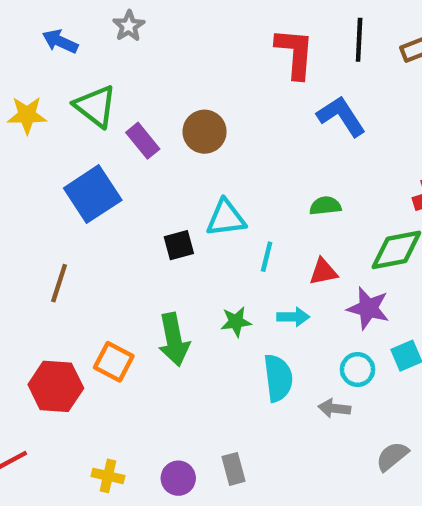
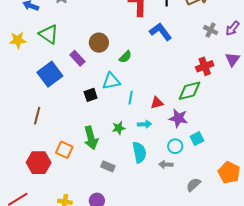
purple rectangle: (143, 141) -> (77, 58), moved
green semicircle: (325, 206) -> (125, 57), moved, turned 144
gray rectangle: (233, 469) -> (108, 166), moved, turned -48

